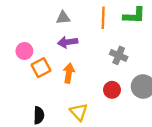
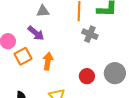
purple arrow: (68, 42) -> (36, 33), moved, turned -132
gray cross: (119, 55) -> (90, 34), moved

